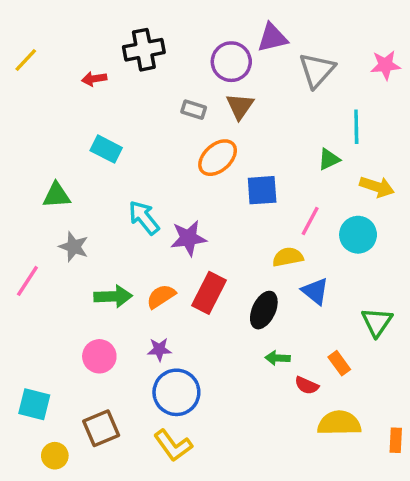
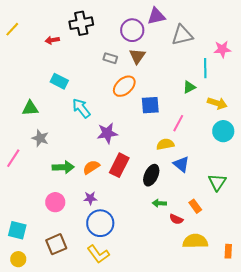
pink star: (385, 65) -> (222, 49), moved
gray triangle: (317, 70) -> (182, 35), turned 35
cyan arrow: (144, 218) -> (81, 108), moved
cyan circle: (358, 235) -> (223, 131), moved
yellow circle: (55, 456) -> (18, 259), moved

